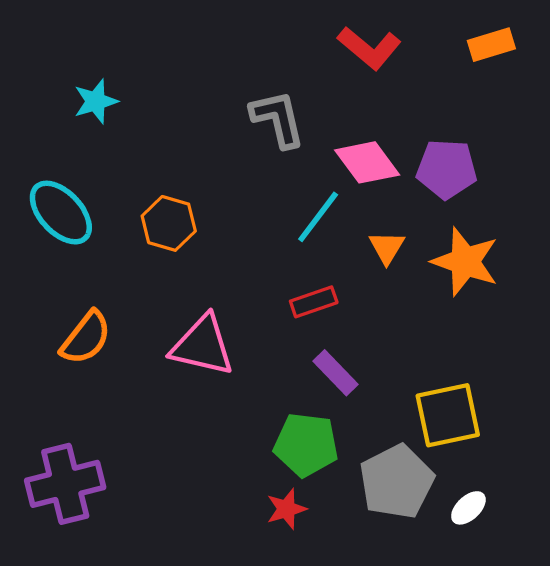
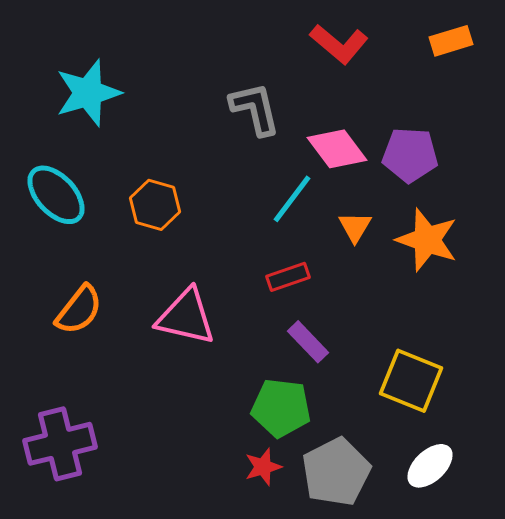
cyan star: (96, 101) -> (88, 93), size x1.6
yellow square: (448, 415) -> (411, 381), turned 34
gray pentagon: (397, 482) -> (336, 472), moved
white ellipse: (468, 508) -> (430, 466), size x1.4

